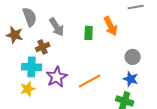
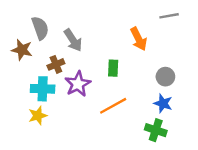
green rectangle: (89, 33) -> (113, 68), moved
purple star: (57, 77) -> (78, 84), moved

